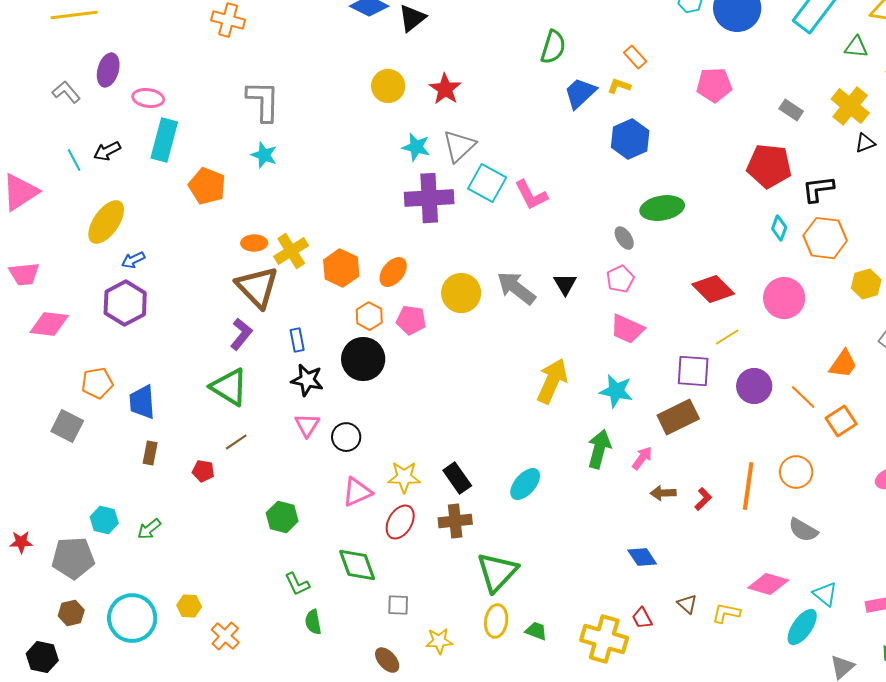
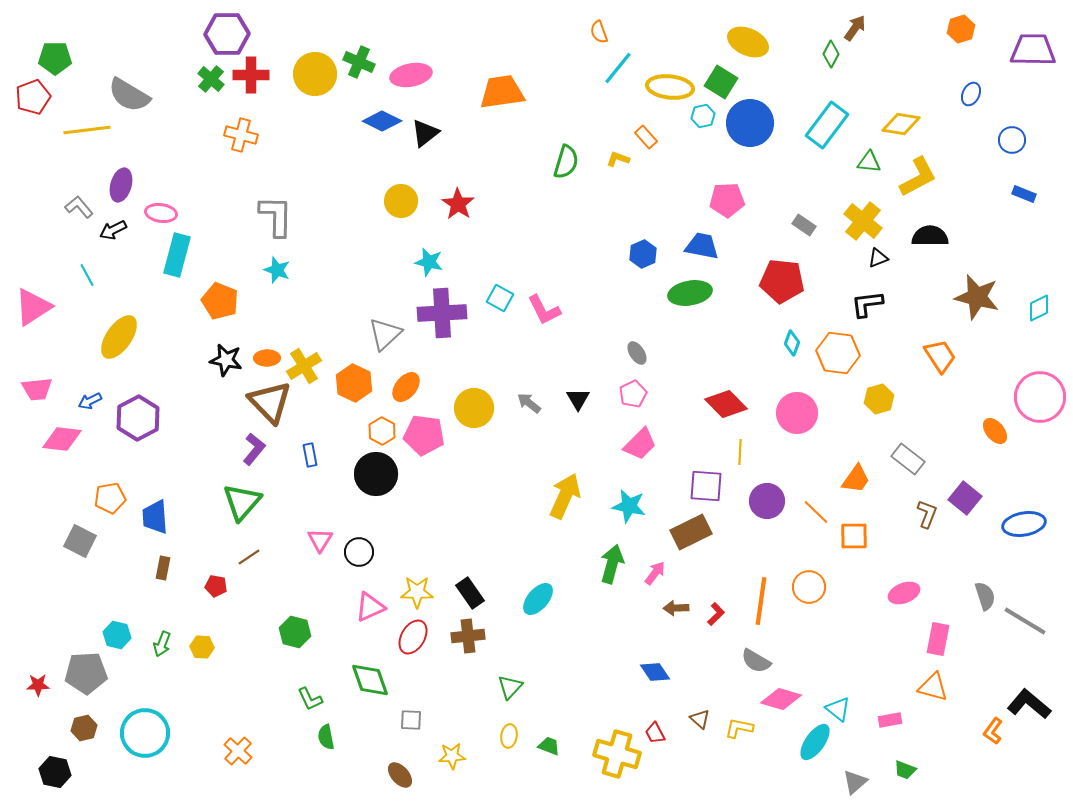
orange rectangle: (635, 57) -> (646, 137), moved
yellow L-shape: (619, 86) -> (618, 159), moved
blue trapezoid: (580, 93) -> (702, 246), moved, turned 54
blue hexagon: (630, 139) -> (643, 254), size x0.7
gray triangle: (459, 146) -> (385, 334), moved
black arrow: (107, 151) -> (113, 230), moved
cyan square: (487, 183) -> (500, 298), size x0.7
black L-shape: (818, 189) -> (867, 304), moved
green ellipse: (662, 208) -> (690, 293), moved
blue arrow: (133, 260) -> (90, 401), moved
gray arrow: (516, 288) -> (529, 403), size x0.6
pink pentagon: (411, 320) -> (424, 435), size x1.4
pink trapezoid: (627, 329) -> (640, 444), turned -69
yellow line: (727, 337) -> (740, 452), turned -55
black star: (307, 380) -> (226, 360), moved
green triangle: (229, 387) -> (242, 502), turned 39
orange square: (841, 421) -> (854, 536), turned 32
green arrow: (149, 529) -> (162, 644), turned -30
gray semicircle: (803, 530) -> (756, 661), moved
red star: (21, 542) -> (38, 685), moved
green triangle: (497, 572) -> (510, 687), size x0.6
yellow hexagon: (189, 606) -> (202, 647), moved
yellow ellipse: (496, 621) -> (509, 736), size x0.7

